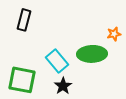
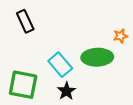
black rectangle: (24, 20) -> (25, 21), turned -40

